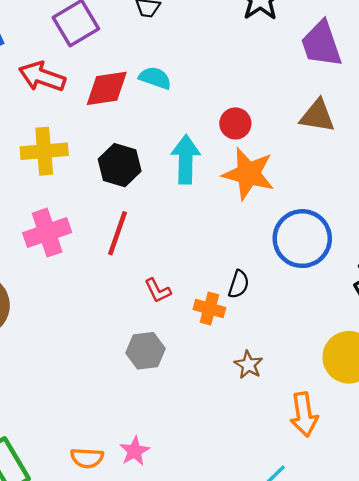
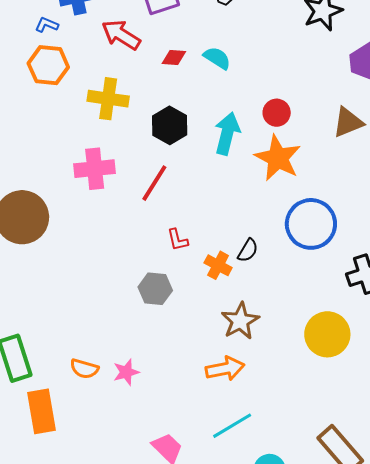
red diamond: (107, 88) -> (174, 57), size x0.6
brown triangle: (317, 116) -> (348, 122), turned -44
brown star: (248, 365) -> (240, 321), size x1.5
orange arrow: (304, 414) -> (225, 369), moved, turned -105

